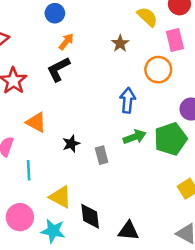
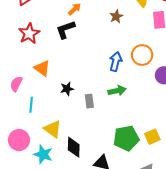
orange circle: (158, 70) -> (142, 55), moved
green pentagon: (171, 139) -> (126, 138), moved

